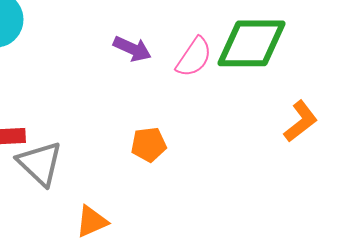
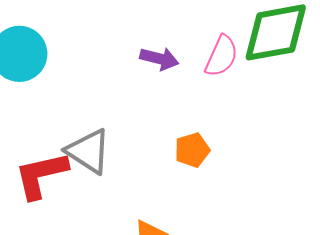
gray triangle: (40, 163) -> (88, 151), moved

